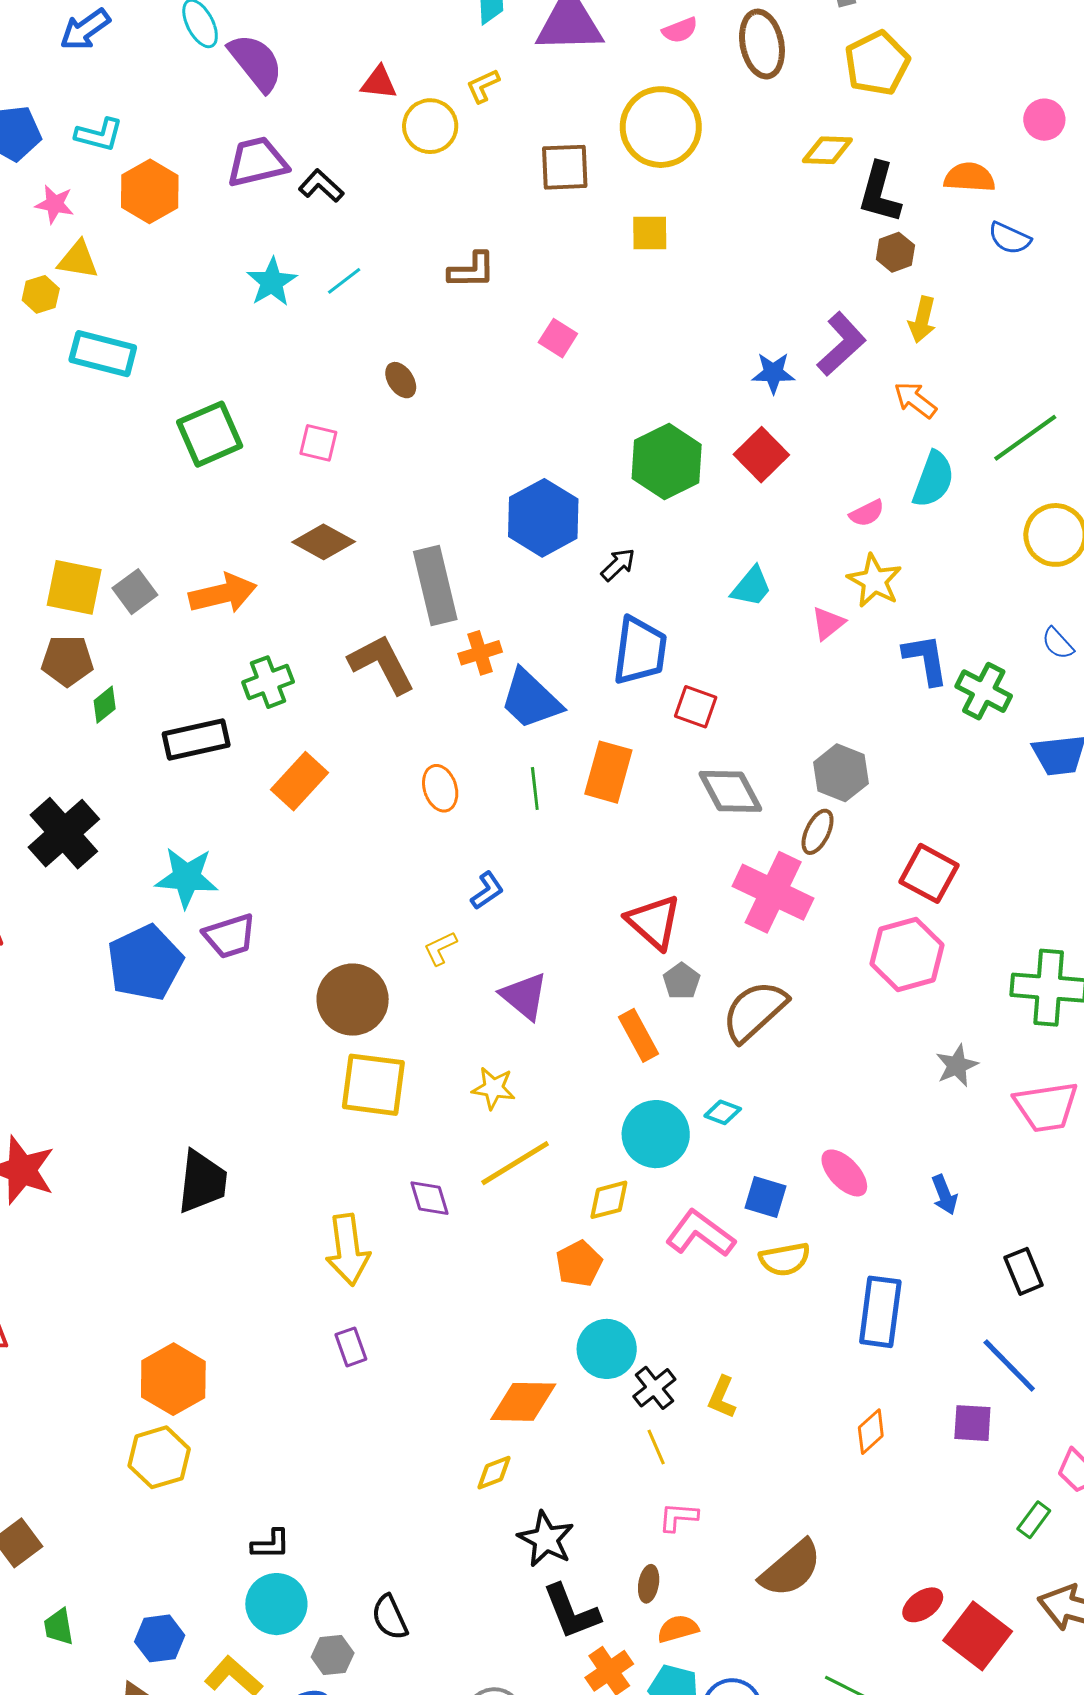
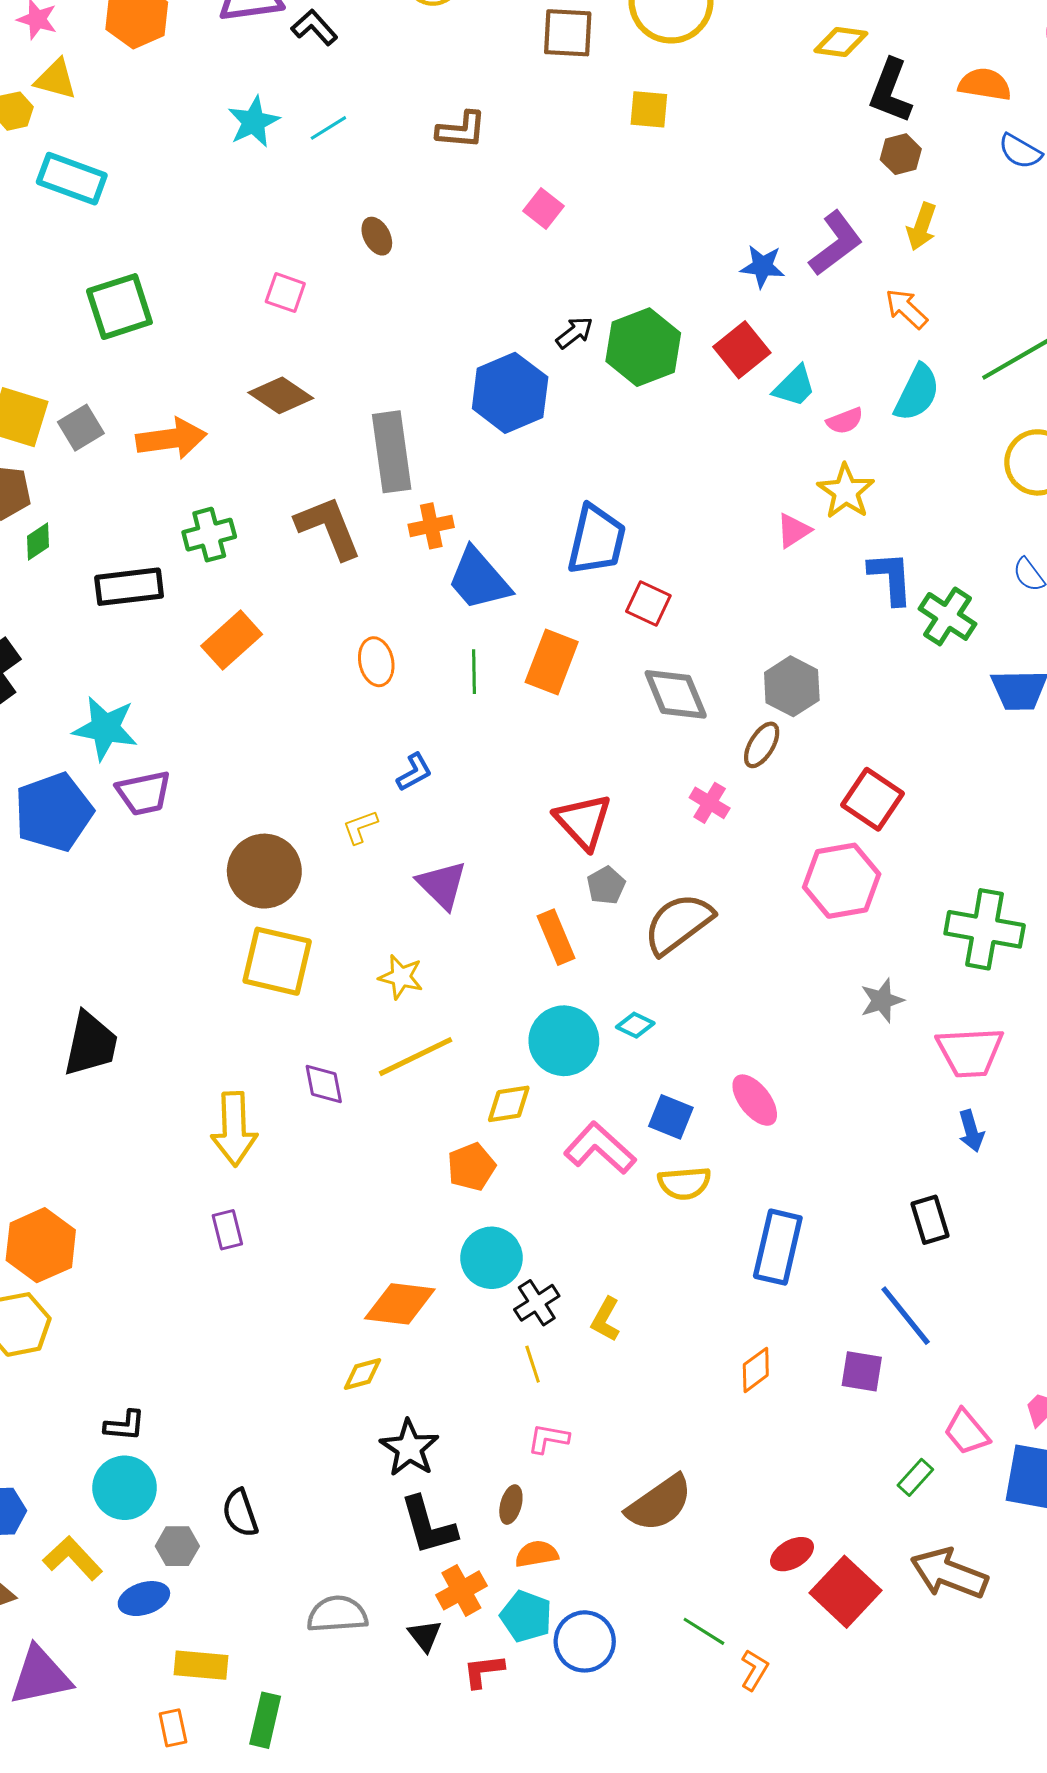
green square: (210, 434) -> (119, 307), moved
black arrow: (618, 565) -> (575, 333), moved
cyan trapezoid: (751, 587) -> (794, 386), moved
pink cross: (773, 892) -> (710, 803), size x0.5
blue arrow: (944, 1195) -> (971, 1131), moved

